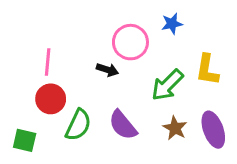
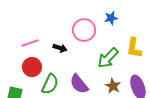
pink line: (48, 62) -> (30, 43), turned 66
black arrow: (107, 70) -> (60, 48), moved

